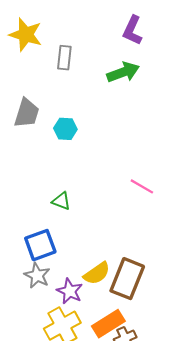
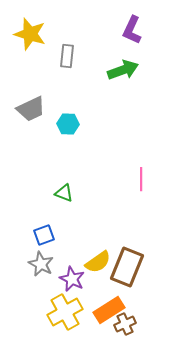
gray trapezoid: (27, 113) -> (31, 109), turned 48
pink line: (142, 186) -> (141, 179), turned 60
blue square: (40, 245) -> (44, 235), size x0.7

